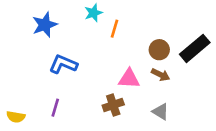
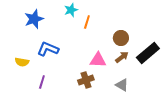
black rectangle: (195, 48) -> (148, 53), moved
brown arrow: (161, 75) -> (122, 57), turned -64
yellow semicircle: (16, 117) -> (22, 62), moved

